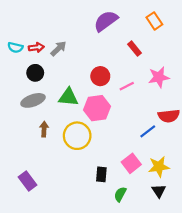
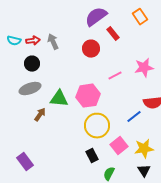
gray arrow: (58, 49) -> (53, 42), turned -70
red rectangle: (135, 49) -> (113, 34), moved
red circle: (100, 76) -> (91, 49), moved
green triangle: (68, 97) -> (59, 99), moved
brown arrow: (44, 129) -> (40, 115), turned 32
yellow circle: (77, 136) -> (97, 126), moved
black rectangle: (101, 174) -> (92, 156), turned -32

